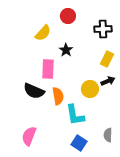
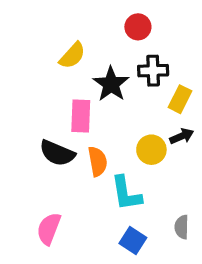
red circle: (68, 16) -> (138, 27), moved
black cross: (103, 29) -> (153, 71), moved
black star: (66, 50) -> (111, 84), size x1.5

